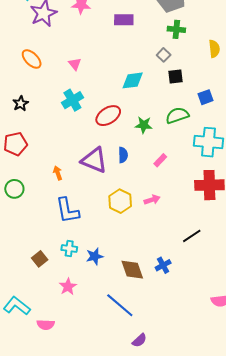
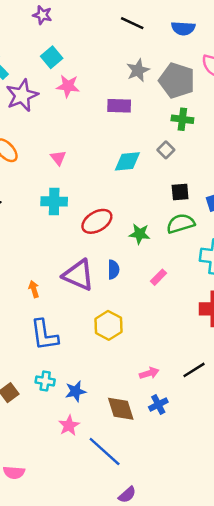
black square: (175, 76) -> (180, 192), moved
cyan diamond: (133, 80) -> (127, 161), moved
cyan cross: (72, 100) -> (54, 201), turned 30
pink arrow: (152, 200) -> (149, 373), moved
pink star: (68, 287) -> (69, 425), moved

